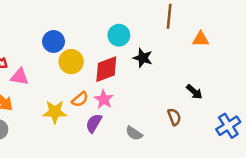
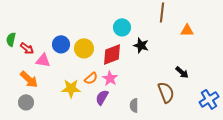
blue circle: (54, 41) -> (61, 44), moved
brown semicircle: (174, 117) -> (166, 92), size x1.5
gray semicircle: (134, 133) -> (134, 105), turned 56

